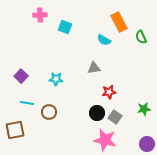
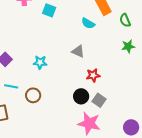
gray triangle: (94, 68) -> (78, 51), turned 32
green star: (144, 109) -> (128, 46), moved

